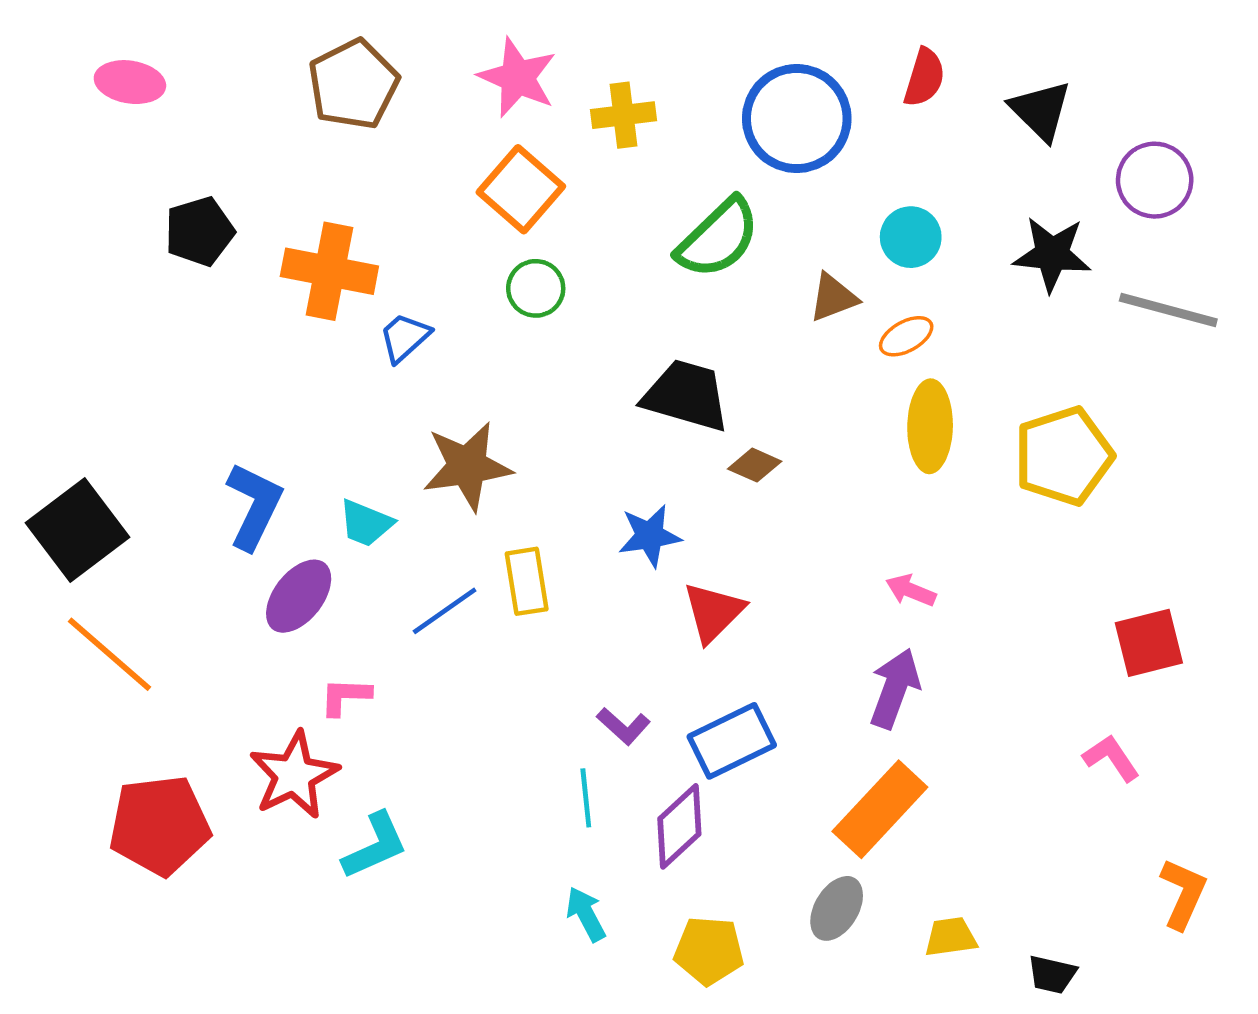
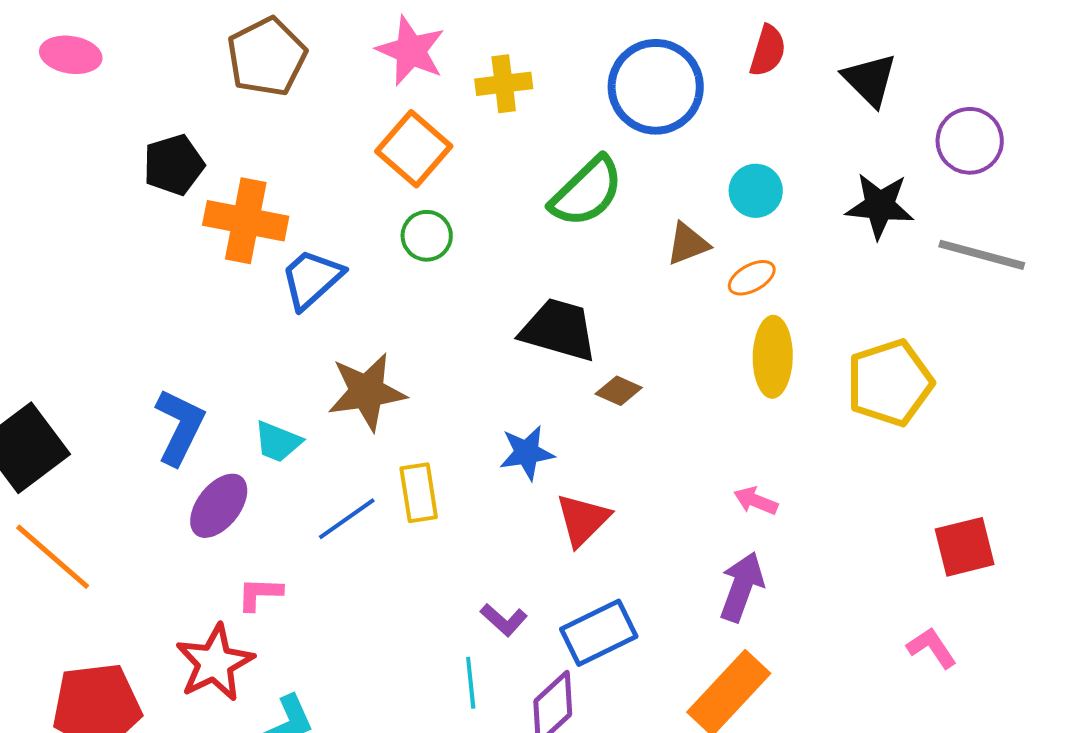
black pentagon: (199, 231) -> (174, 165), moved
blue trapezoid: (405, 337) -> (312, 279), size x1.4

